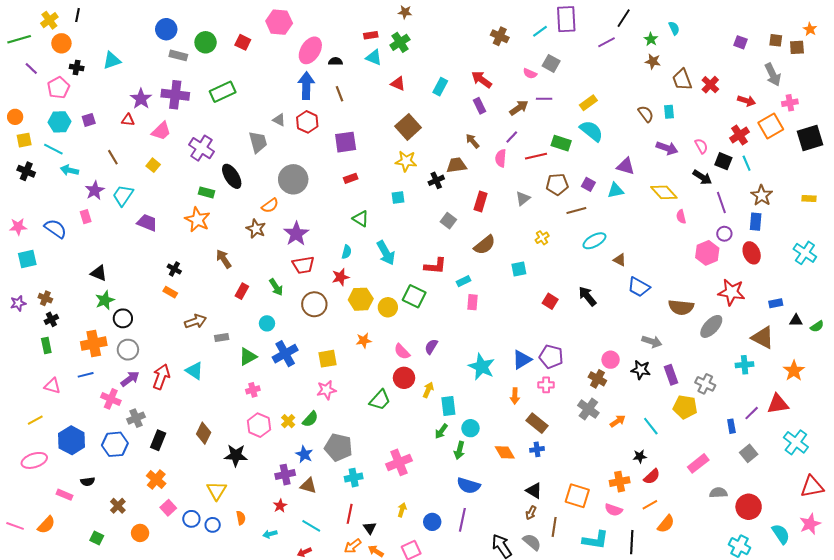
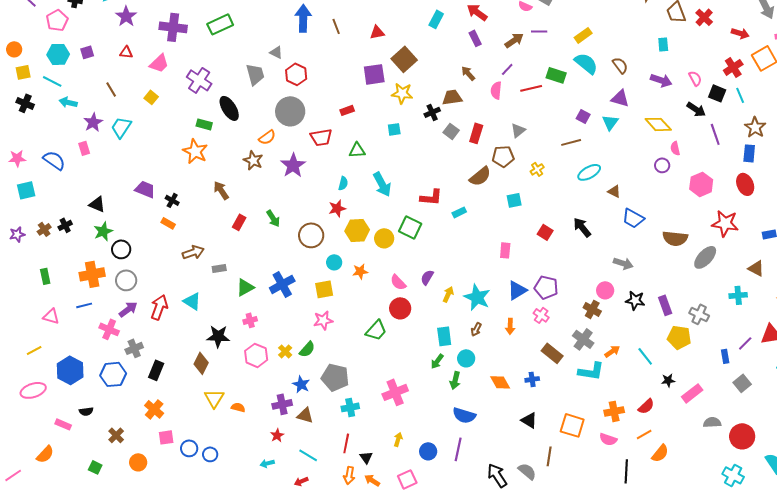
red triangle: (398, 84) -> (377, 32), moved, turned -35
purple star: (141, 99) -> (126, 16), moved
brown semicircle: (646, 114) -> (620, 65), moved
red hexagon: (307, 122) -> (296, 74), moved
purple square: (346, 142) -> (374, 74), moved
brown pentagon: (557, 184) -> (503, 156), moved
cyan triangle: (616, 190) -> (610, 122), turned -42
green triangle: (361, 219) -> (357, 150), turned -36
gray square: (448, 221) -> (451, 131), moved
purple trapezoid: (147, 223) -> (145, 189), moved
purple circle: (724, 234) -> (662, 165), moved
red trapezoid: (303, 265) -> (321, 137), moved
brown cross: (45, 298) -> (44, 229), turned 32
pink rectangle: (473, 302) -> (505, 250), moved
black cross: (51, 319) -> (65, 225), moved
cyan circle: (267, 323) -> (334, 262), moved
brown triangle: (763, 338) -> (756, 268), size x0.7
gray arrow: (652, 342) -> (623, 263), moved
pink cross: (546, 385) -> (541, 315), turned 35
yellow arrow: (428, 390) -> (448, 294), moved
brown rectangle: (537, 423) -> (552, 353), moved
black star: (236, 455) -> (218, 336), moved
black star: (640, 456) -> (668, 380), moved
yellow triangle: (217, 491) -> (214, 398), moved
pink square: (168, 508) -> (166, 437), turned 35
brown arrow: (531, 513) -> (476, 329), moved
orange semicircle: (241, 518) -> (238, 407), moved, turned -64
pink line: (15, 526) -> (13, 475), moved, turned -54
cyan L-shape: (595, 540) -> (591, 371), moved
orange arrow: (353, 546) -> (349, 475), turned -42

